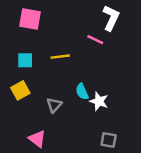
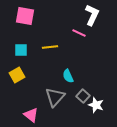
white star: (99, 101) -> (96, 105), moved
gray triangle: (54, 105) -> (55, 97), moved, size x1.5
gray square: (109, 140) -> (83, 96), moved, turned 32

